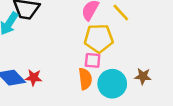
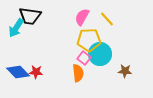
pink square: (93, 60) -> (84, 58), turned 32
cyan circle: (112, 84) -> (100, 54), moved

